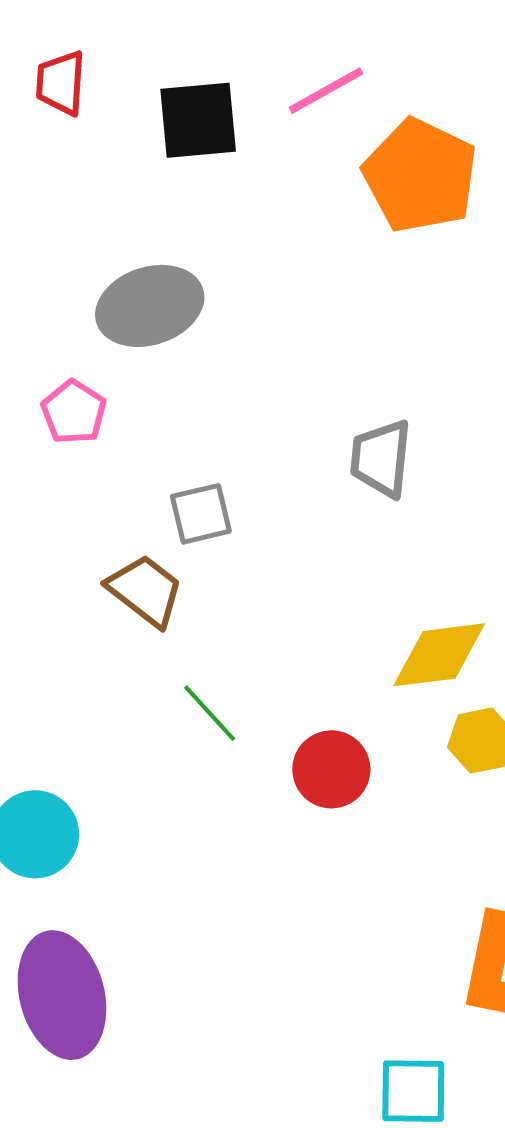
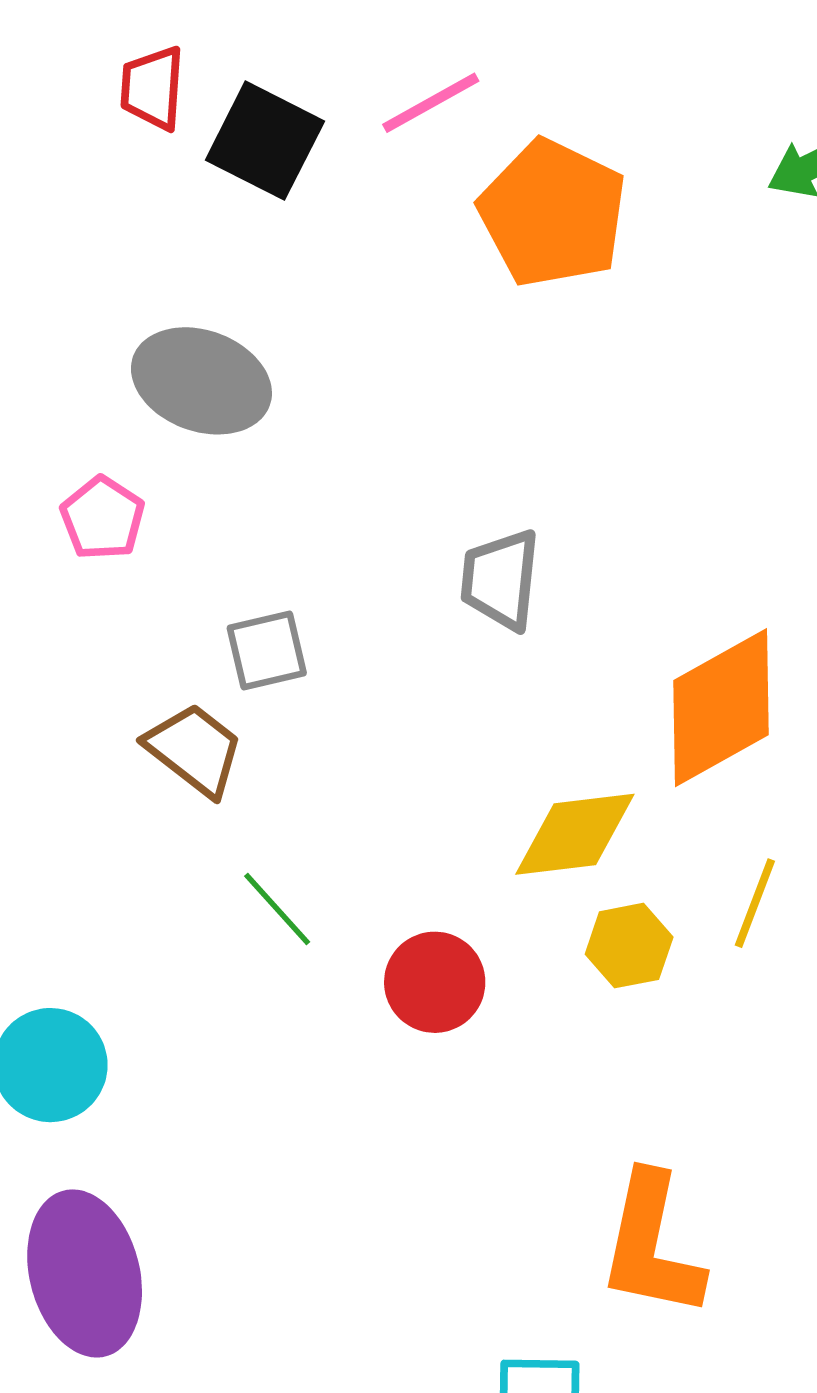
red trapezoid: (61, 83) -> (152, 88), moved
black square: (198, 120) -> (265, 141), turned 32
gray ellipse: (150, 306) -> (201, 381), turned 38

